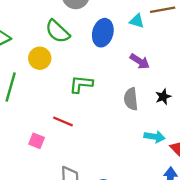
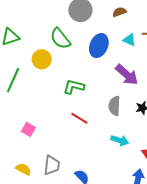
purple arrow: (140, 61) -> (127, 75), size x1.4
red line: (63, 121) -> (79, 118), moved
cyan arrow: (155, 137) -> (120, 140), moved

